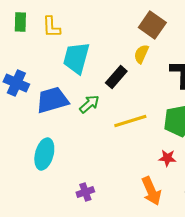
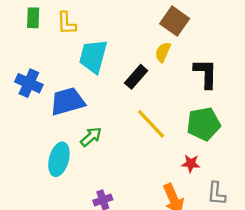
green arrow: (89, 104) -> (91, 137), moved
yellow line: (130, 121) -> (151, 124), turned 64

